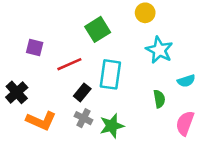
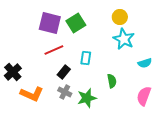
yellow circle: (145, 13) -> (120, 17), moved
purple square: (35, 47) -> (50, 23), moved, size x1.6
cyan rectangle: (110, 74) -> (86, 58), size x0.6
green semicircle: (159, 99) -> (112, 81), moved

